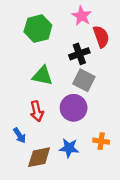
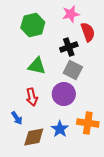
pink star: (82, 16) -> (71, 14), turned 30
orange cross: (101, 141) -> (88, 123), size x1.5
blue star: (69, 148) -> (60, 129), turned 30

